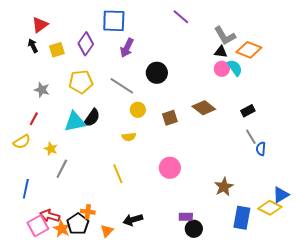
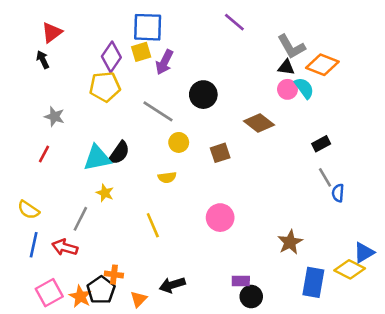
yellow square: (57, 50) -> (141, 52), moved
yellow pentagon: (81, 82) -> (105, 87), moved
brown diamond: (204, 108) -> (259, 123), moved
yellow semicircle: (22, 142) -> (28, 210), moved, turned 66
yellow star: (51, 149) -> (105, 193), moved
red arrow: (50, 216) -> (65, 247), moved

